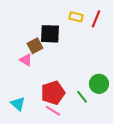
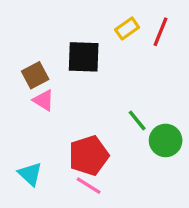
yellow rectangle: (76, 17) -> (127, 28), turned -48
brown square: (35, 46) -> (35, 75), moved
green line: (82, 97) -> (137, 120), moved

